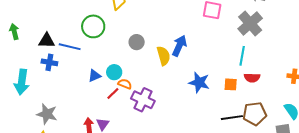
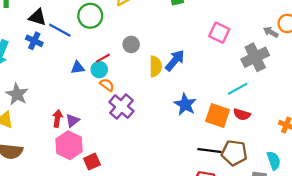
cyan line: (242, 56) -> (238, 89), turned 36
orange square: (231, 84) -> (218, 116), size x1.6
red line: (113, 94) -> (103, 58), moved

